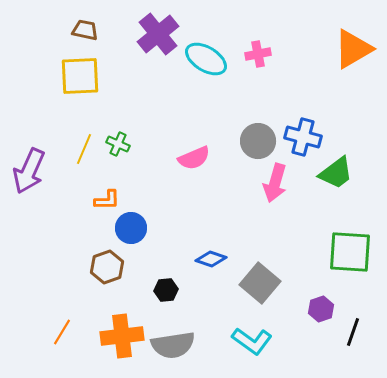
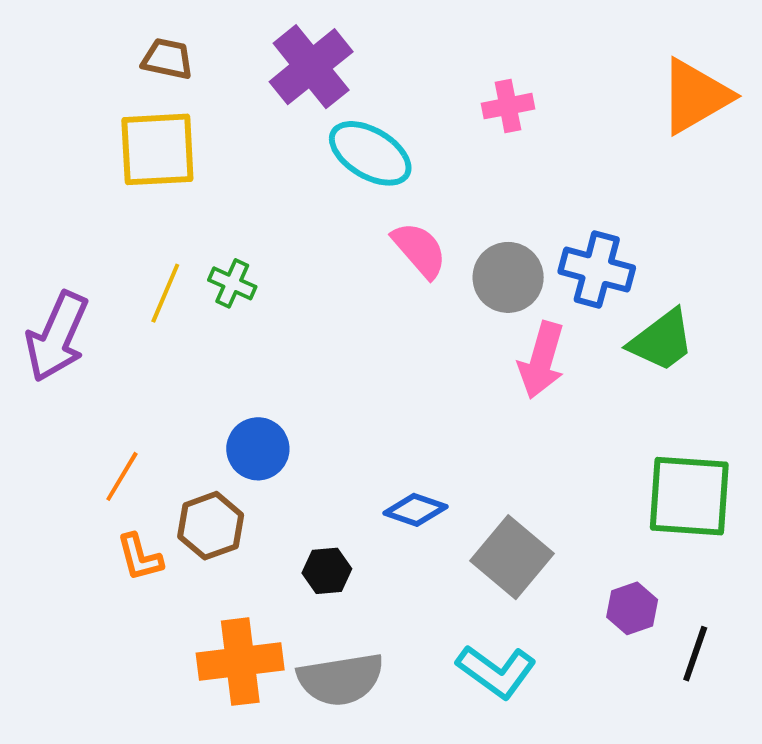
cyan ellipse: (206, 59) -> (370, 153), moved
pink semicircle: (194, 158) -> (419, 250), moved, turned -108
orange L-shape: (107, 200) -> (140, 557), moved, turned 76
orange line: (62, 332) -> (122, 476), moved

